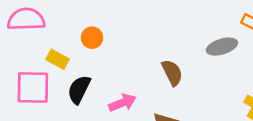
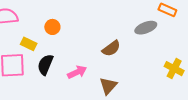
brown semicircle: (172, 73) -> (111, 48), turned 84

